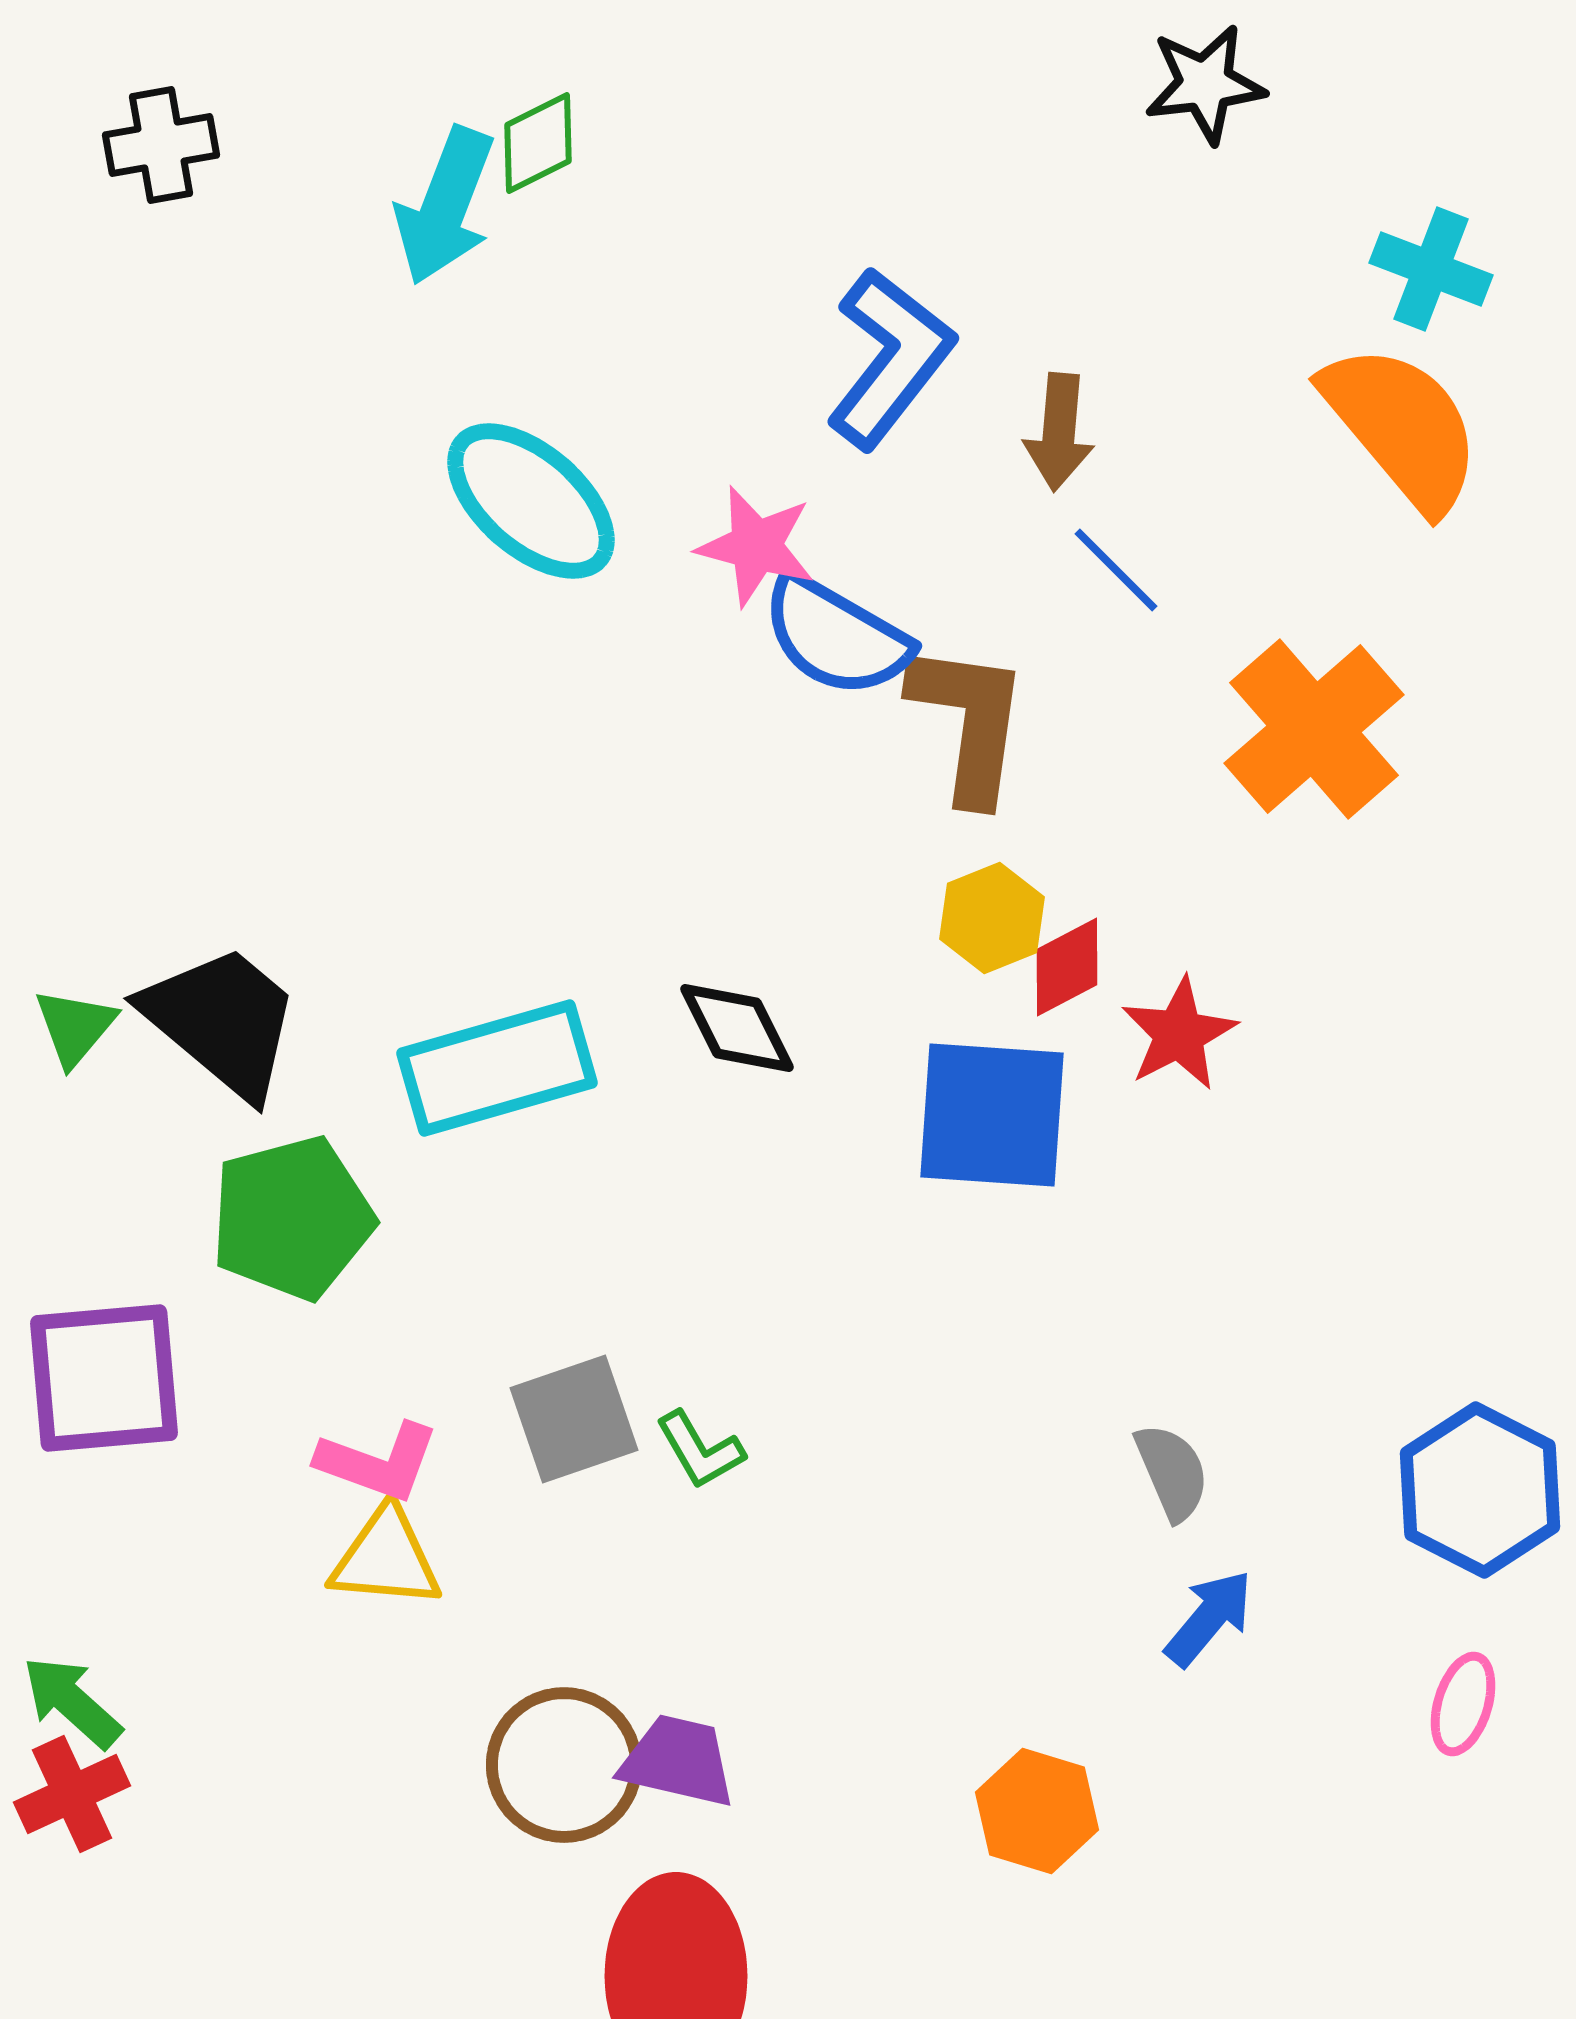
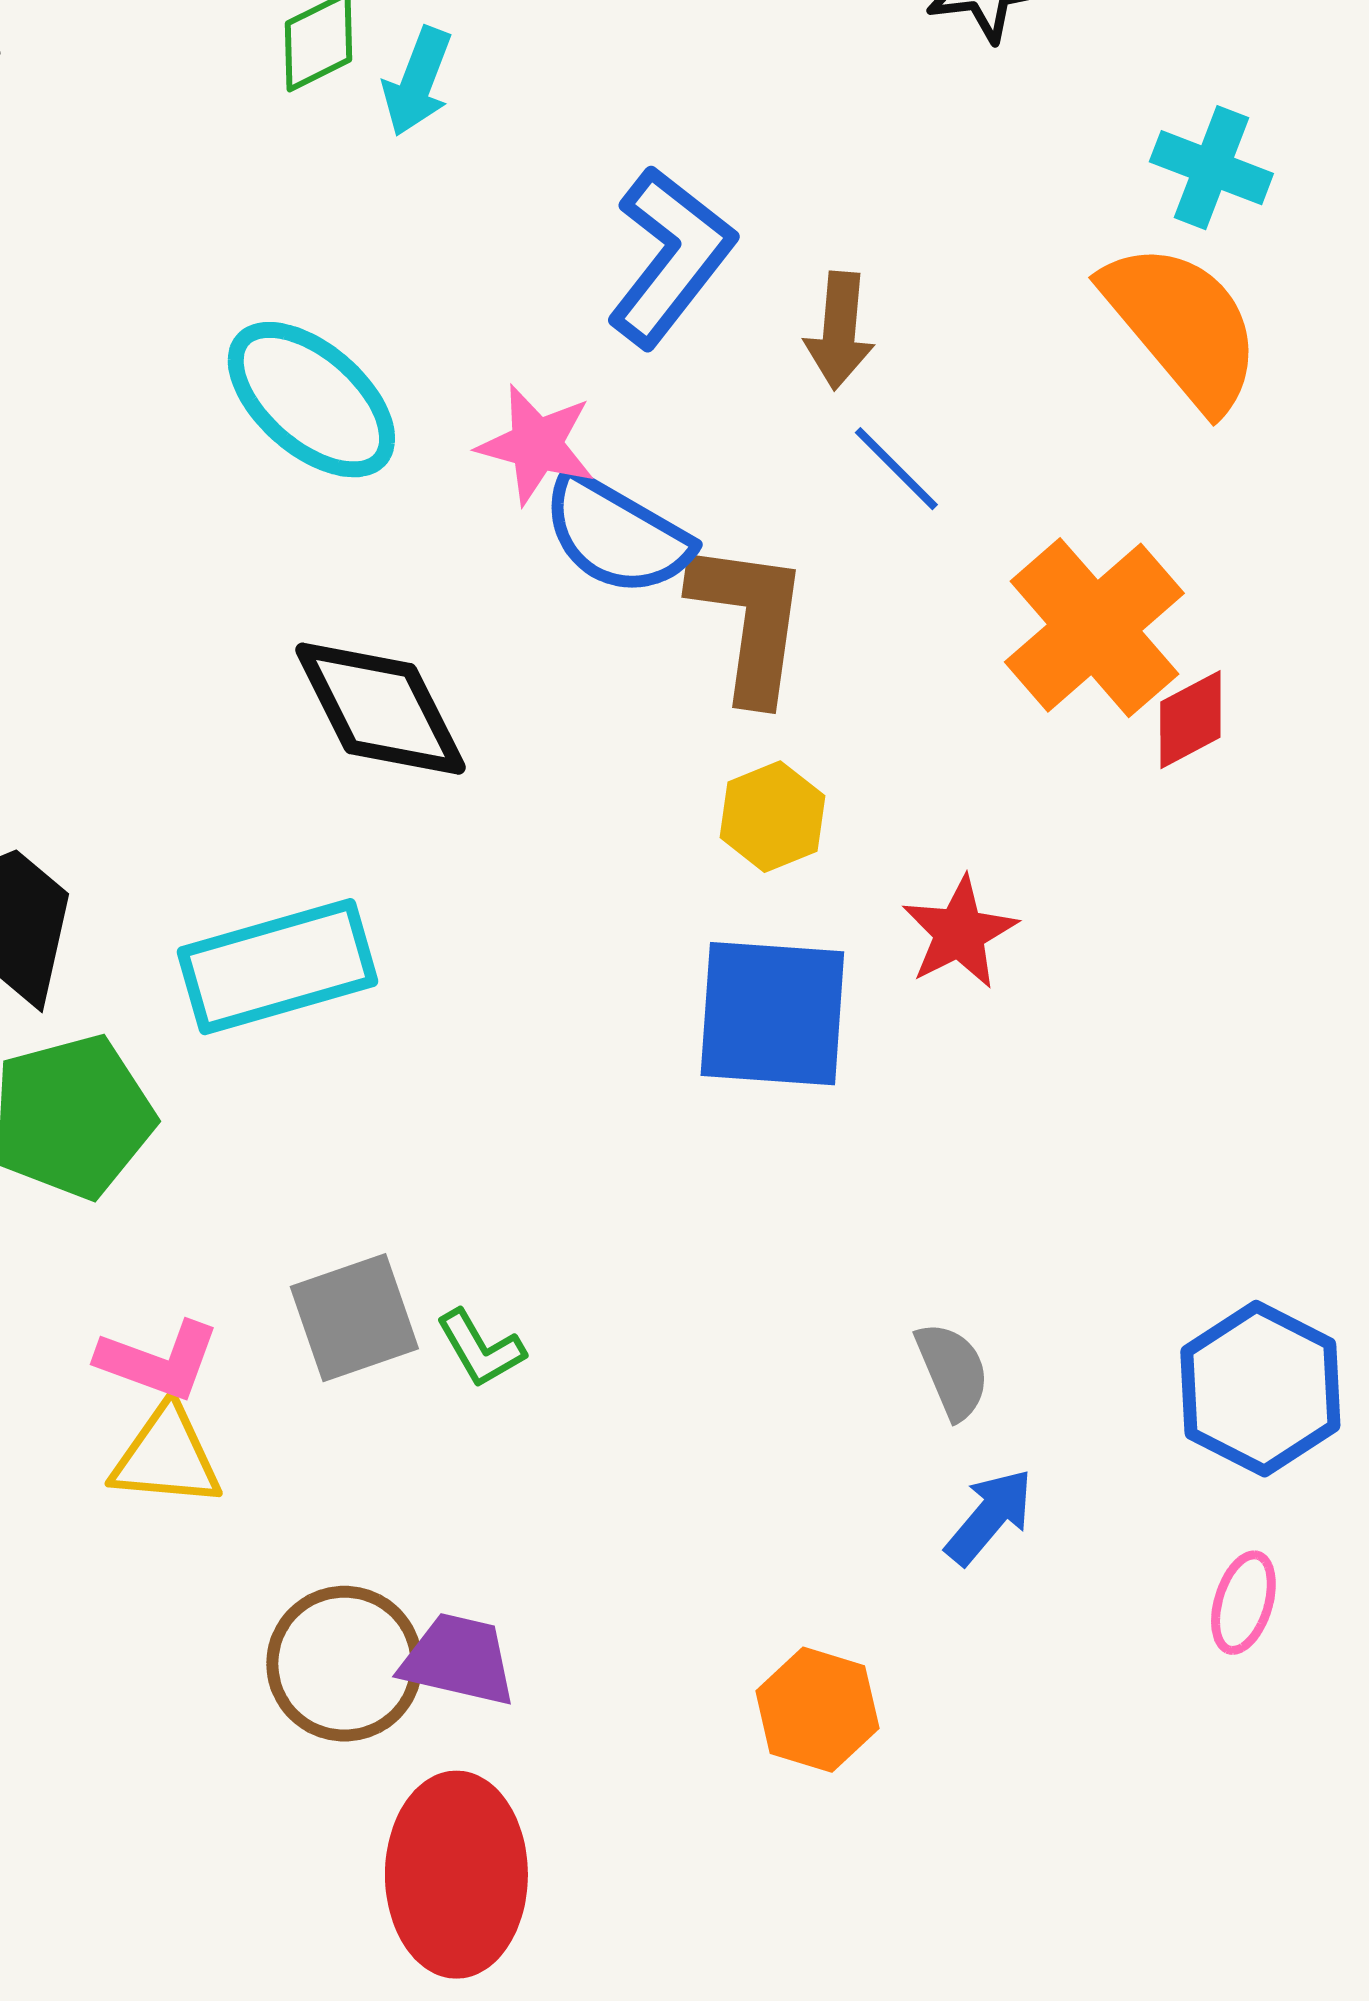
cyan arrow: (445, 206) -> (417, 82), moved, size x0.7
red diamond: (1067, 967) -> (1190, 720), moved
black diamond: (737, 1028) -> (380, 709), moved, size x1.5

